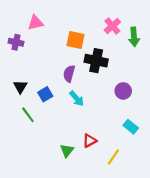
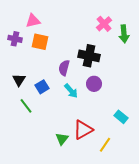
orange square: (76, 40) -> (40, 42), moved
purple circle: (123, 91) -> (94, 84), moved
red triangle: (90, 141) -> (83, 130), size x1.5

